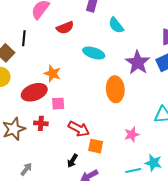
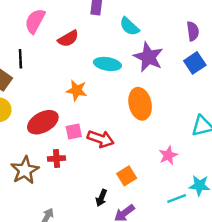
purple star: (138, 63) -> (148, 57), moved
orange star: (52, 73) -> (77, 90), moved
red arrow: (79, 129) -> (101, 139), moved
orange square: (96, 146) -> (127, 176), turned -35

